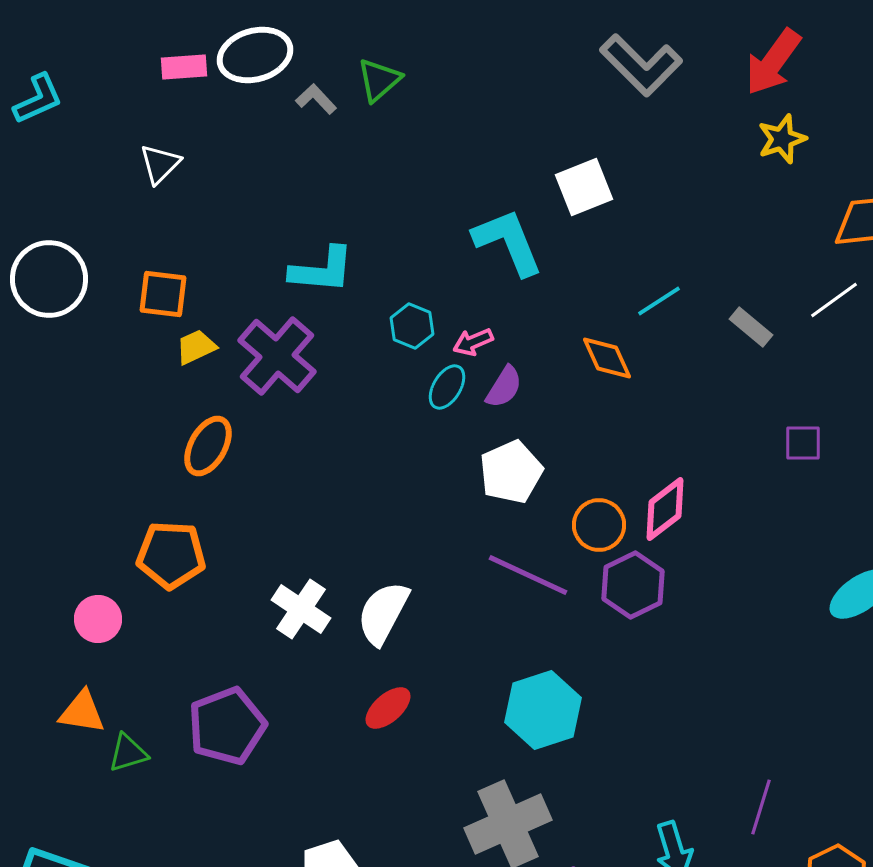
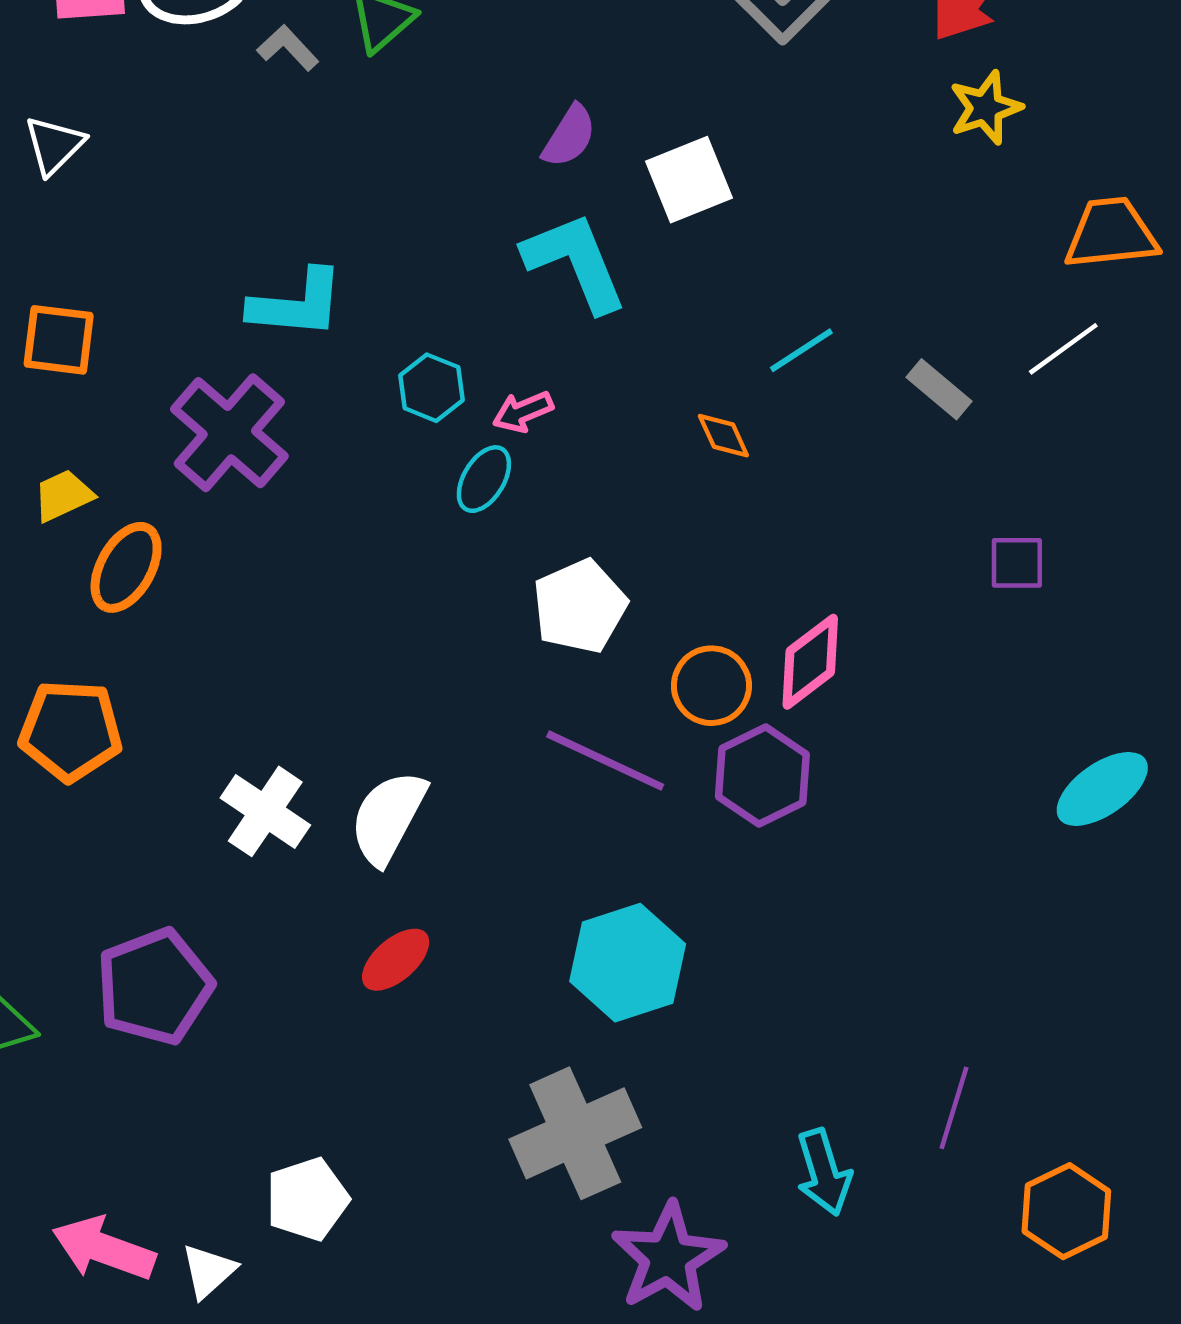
yellow trapezoid: (196, 347) -> (63, 496), moved
orange diamond: (607, 358) -> (723, 436), size x0.7
purple semicircle: (504, 387) -> (569, 136), moved

